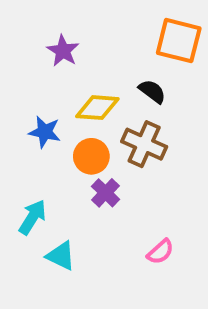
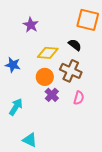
blue star: (45, 132) -> (13, 65), moved
pink semicircle: (160, 252) -> (79, 98), moved, turned -32
cyan triangle: (61, 256) -> (30, 140), moved

